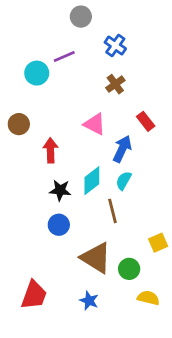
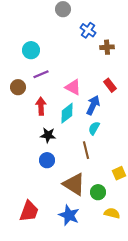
purple line: (64, 57) -> (41, 74), moved
brown cross: (115, 84) -> (107, 47), moved, turned 32
cyan diamond: (92, 181) -> (67, 113), moved
blue star: (89, 301) -> (69, 215), size x1.5

